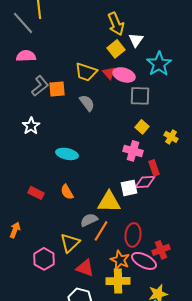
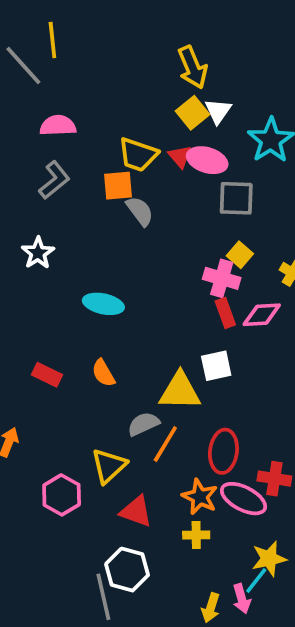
white triangle: (136, 40) -> (218, 111), moved
pink semicircle: (26, 56) -> (58, 126), moved
orange square: (57, 89) -> (118, 186), moved
pink cross: (133, 151) -> (222, 278), moved
red rectangle: (154, 168) -> (225, 313), moved
pink diamond: (145, 182) -> (262, 315), moved
red cross: (161, 250) -> (274, 479), turned 30
yellow cross: (118, 281) -> (196, 535), size x0.6

